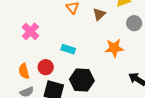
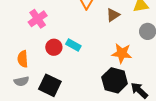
red circle: (46, 67) -> (54, 47), moved
black hexagon: (82, 80) -> (115, 80), moved

